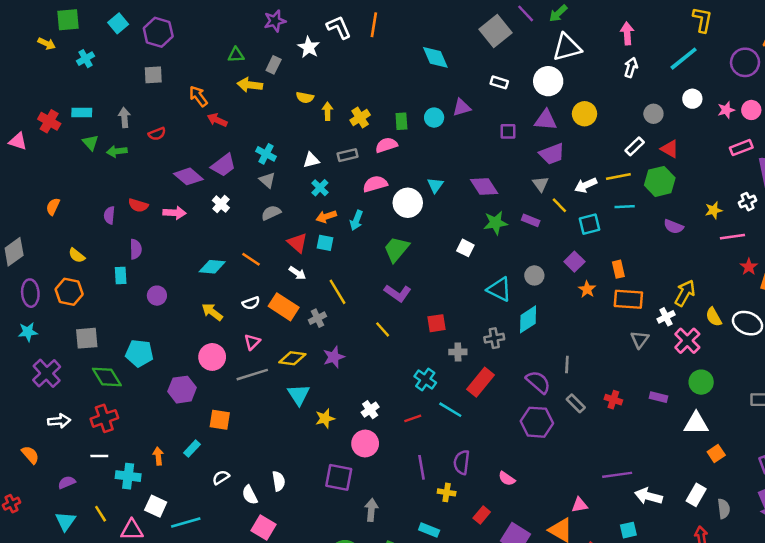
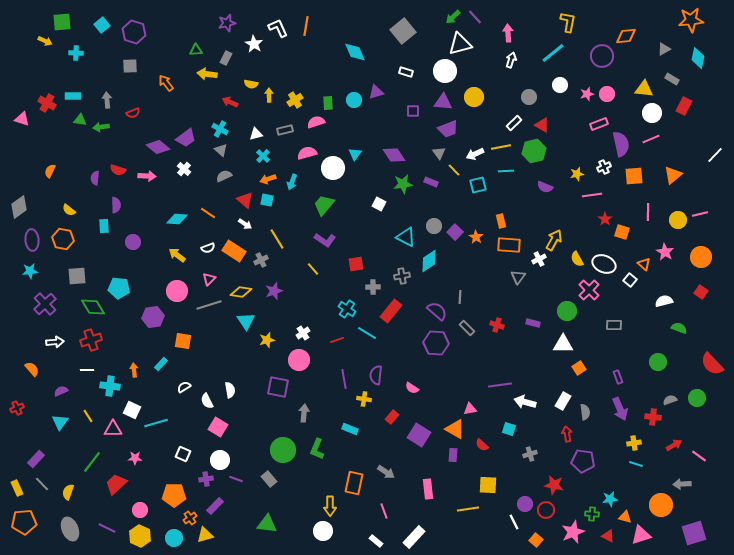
purple line: (526, 13) -> (475, 17), moved
cyan cross: (85, 59) -> (76, 53), turned 32
red arrow: (217, 120) -> (230, 102), moved
green triangle: (91, 143) -> (80, 120), turned -40
purple square: (574, 262) -> (455, 232), moved
pink cross: (687, 341) -> (589, 290), moved
cyan square: (628, 530) -> (509, 429), turned 32

